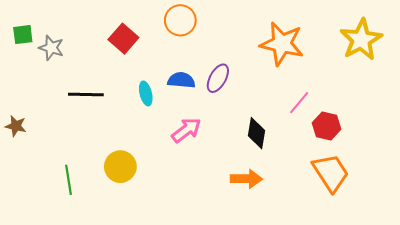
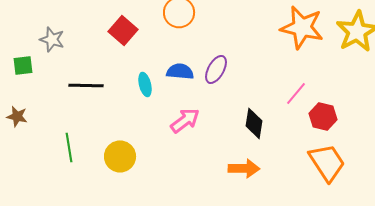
green square: (23, 35) -> (23, 65), moved
orange star: (282, 44) -> (302, 27), moved
green line: (69, 180) -> (69, 147), moved

